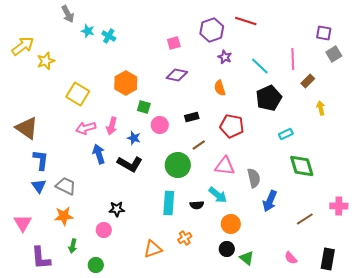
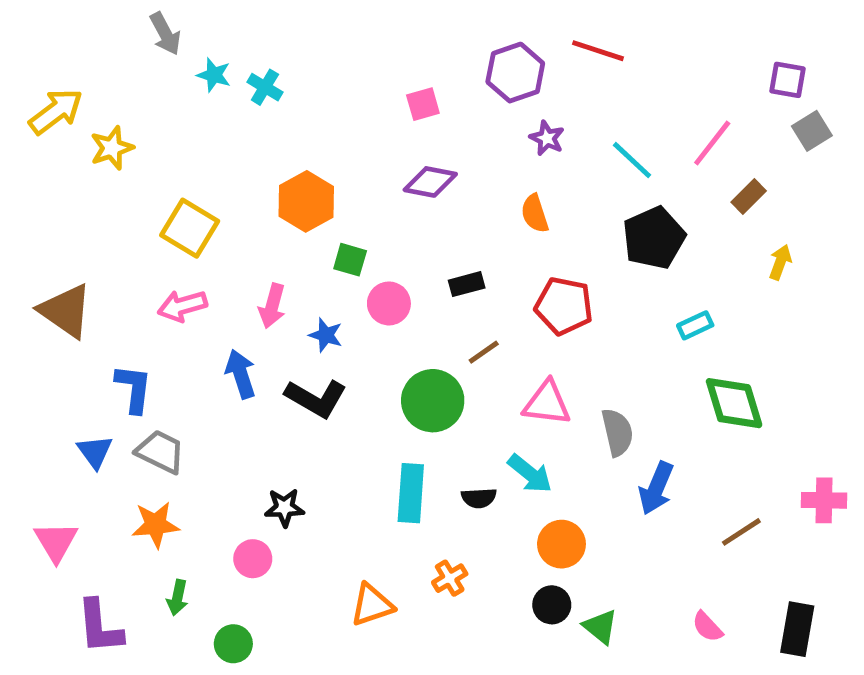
pink line: (293, 59) -> (712, 143), turned 40
yellow arrow: (321, 108) -> (780, 262), turned 32
pink arrow: (86, 128) -> (182, 306), moved
blue L-shape: (41, 160) -> (134, 389), moved

